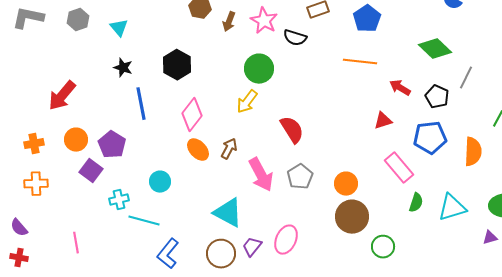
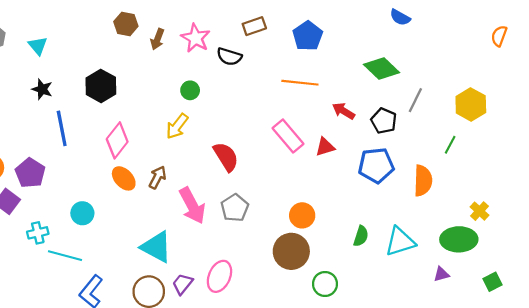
green circle: (259, 69) -> (190, 90), size x0.6
pink rectangle: (399, 168) -> (288, 136), moved
orange circle: (346, 184) -> (302, 215), moved

